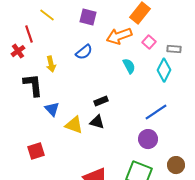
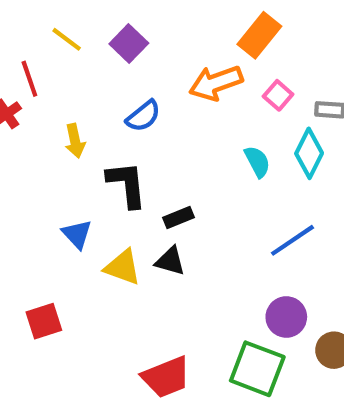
purple square: (88, 17) -> (129, 44), moved, turned 30
cyan semicircle: (129, 66) -> (257, 162), moved
black L-shape: (33, 85) -> (127, 184), moved
purple circle: (148, 139) -> (286, 317), moved

